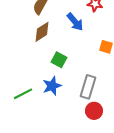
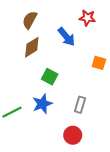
gray rectangle: (88, 87) -> (80, 105), size x0.7
red circle: (94, 111) -> (73, 135), moved

